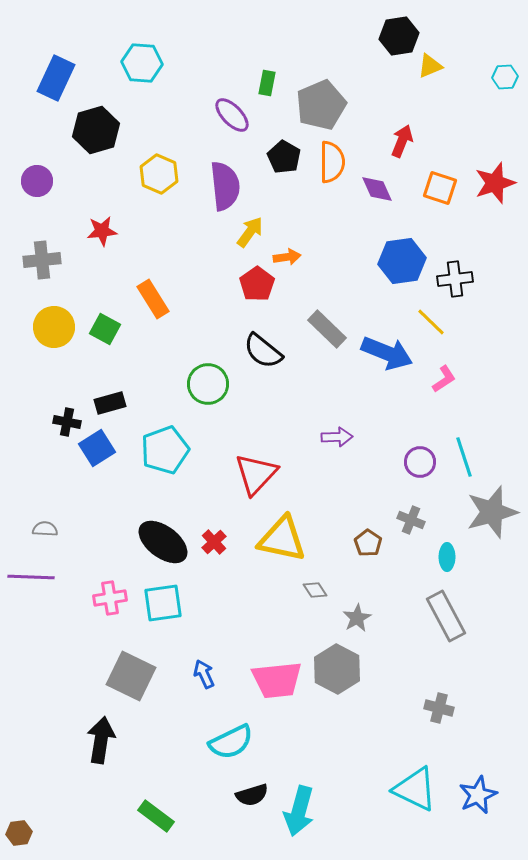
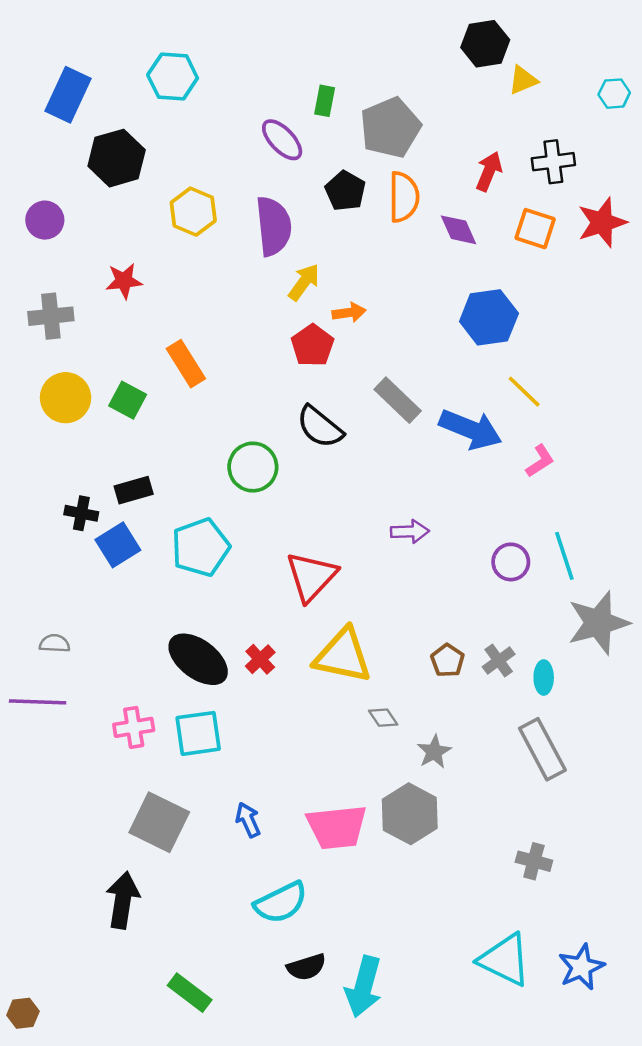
black cross: (455, 279) -> (553, 162), moved
gray cross: (411, 520) -> (499, 660), moved, turned 32

